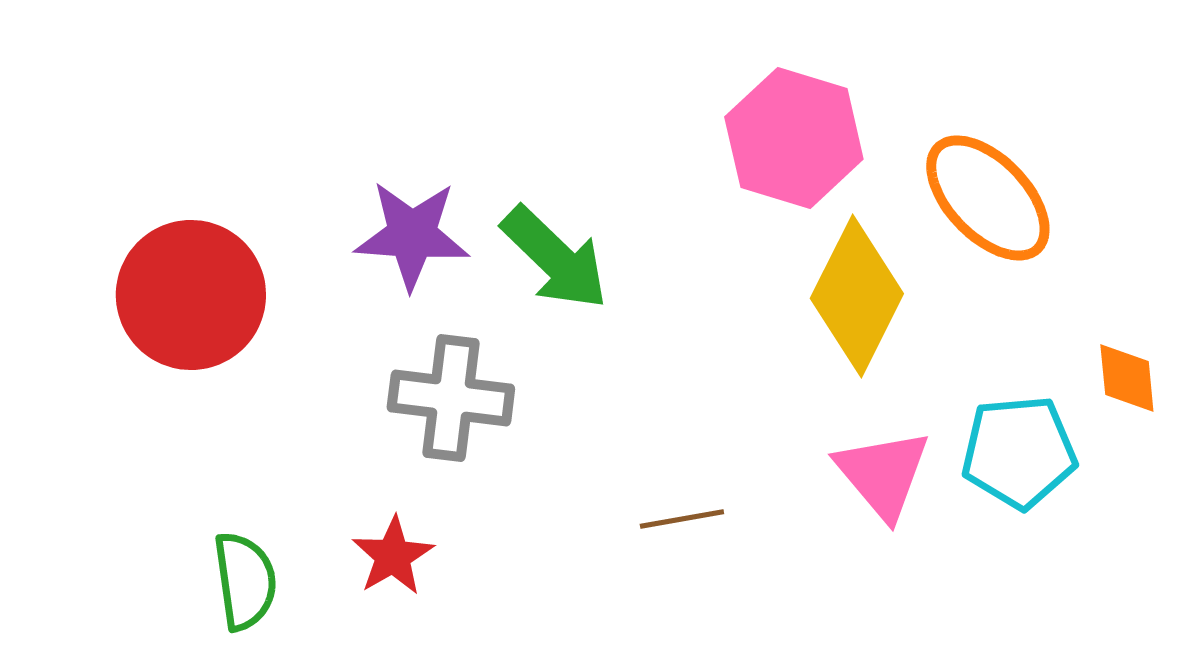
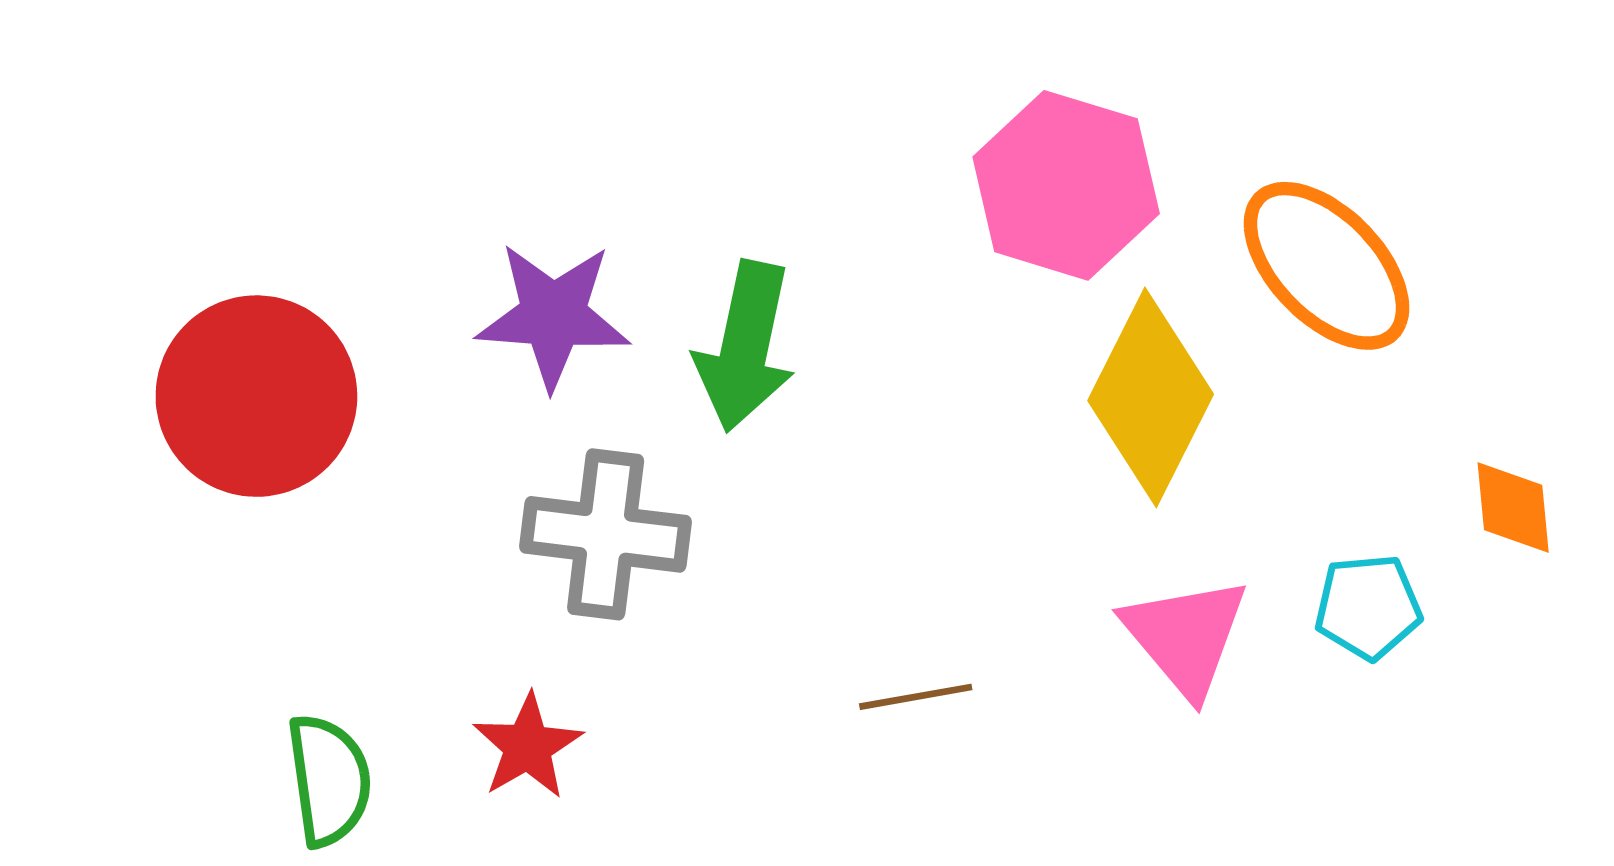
green arrow: (555, 258) -> (745, 346), turned 58
cyan pentagon: (1019, 452) -> (1368, 607), size x0.7

